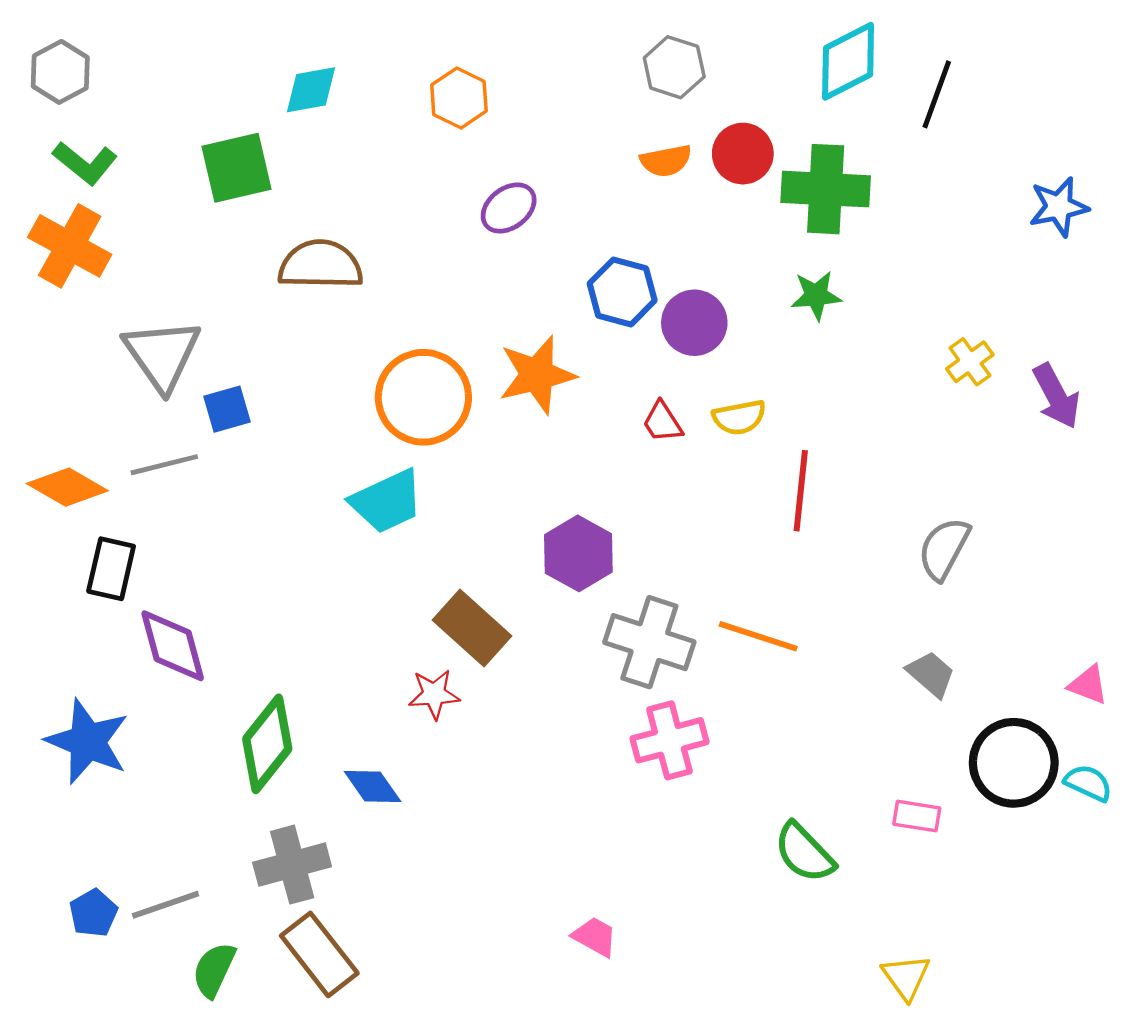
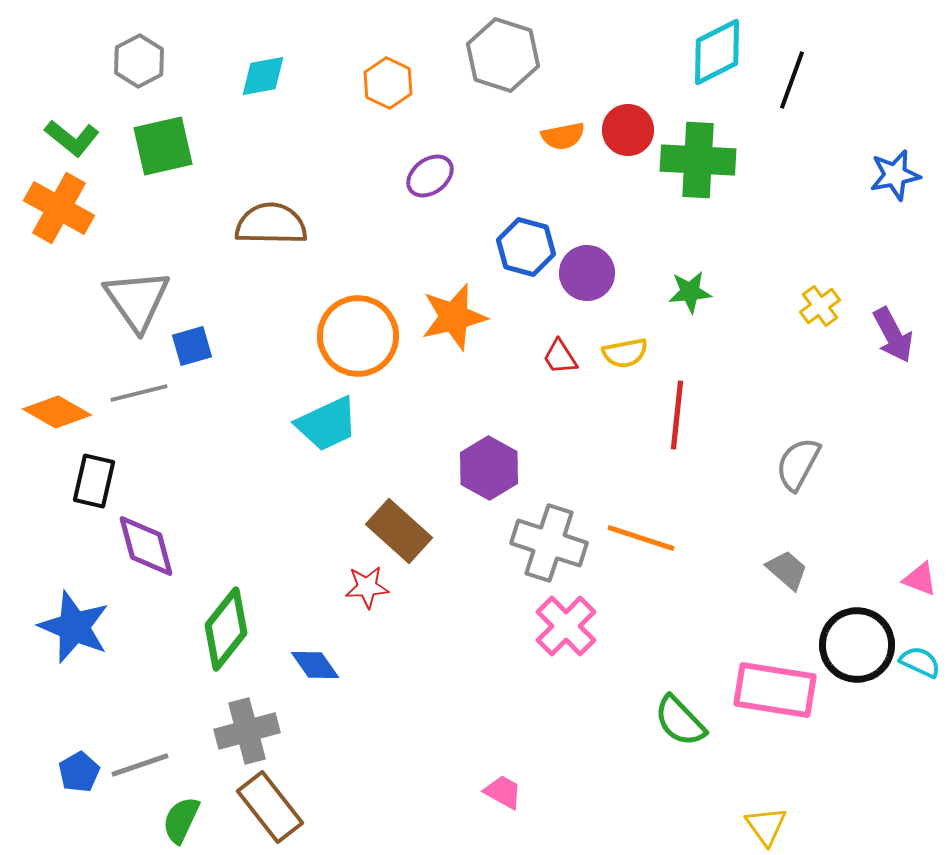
gray hexagon: (674, 67) -> (503, 55), moved, size x1.4
gray hexagon: (60, 72) -> (139, 61), moved
green square: (236, 168) -> (163, 146), moved
green star: (816, 296) -> (690, 292), moved
pink cross: (669, 740) -> (566, 626), turned -30
pink rectangle: (917, 816) -> (775, 690), size x2.0

